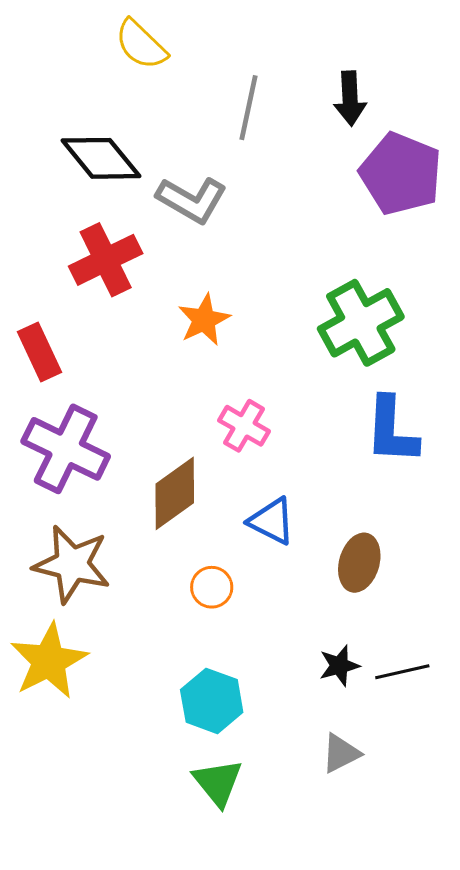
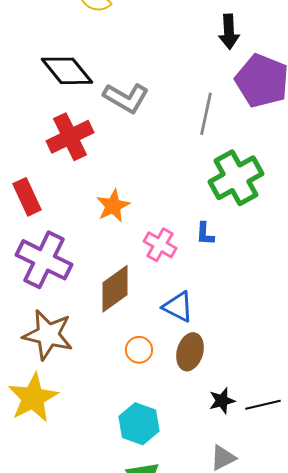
gray line: (249, 108) -> (206, 114), moved
orange star: (204, 320) -> (113, 206), moved
blue L-shape: (392, 430) -> (205, 234), moved, size x0.5
brown ellipse: (359, 563) -> (190, 352), moved

